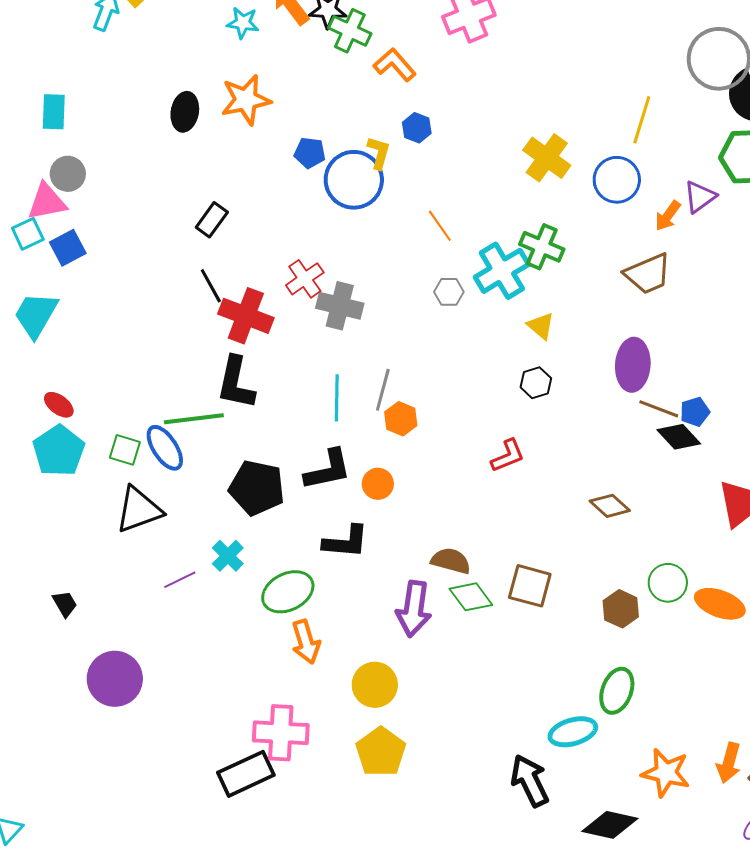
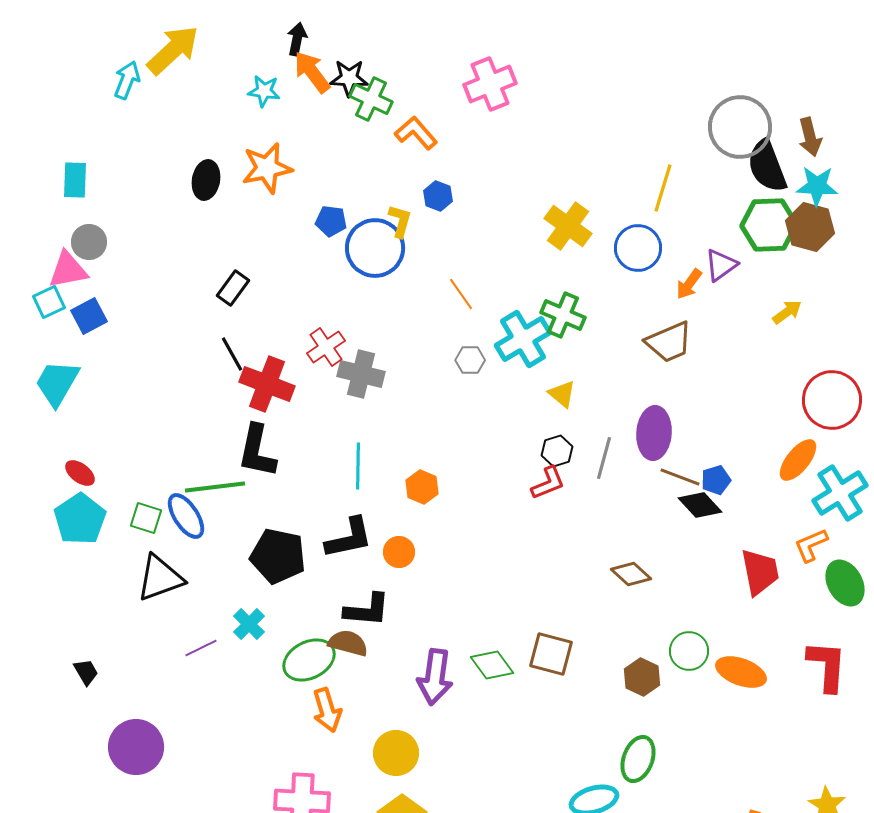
gray line: (383, 390) -> (604, 458), moved
red L-shape: (508, 456) -> (548, 483), moved
brown semicircle: (451, 561) -> (348, 643), moved

